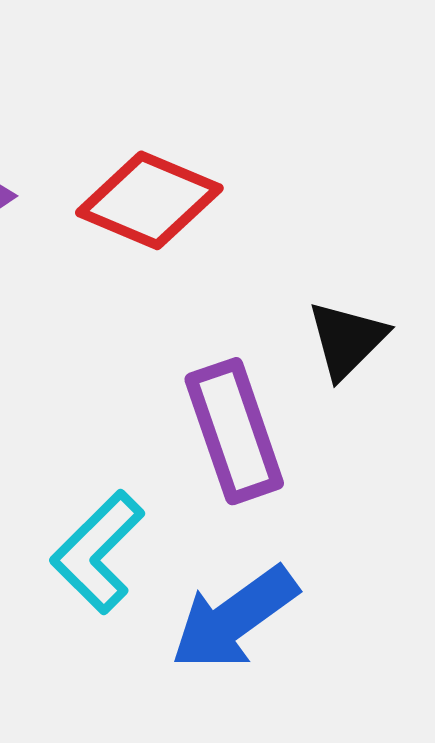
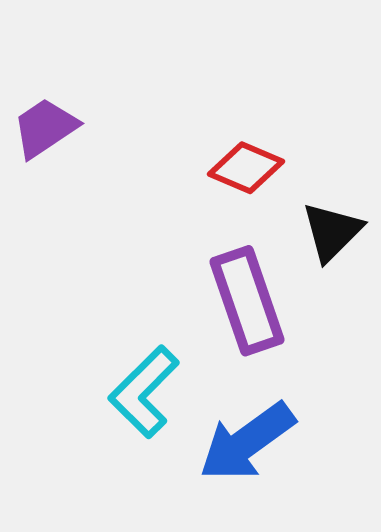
red diamond: (149, 200) -> (246, 168), moved, size x0.7

